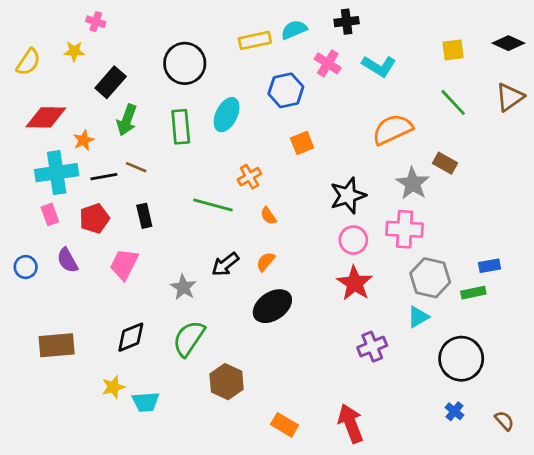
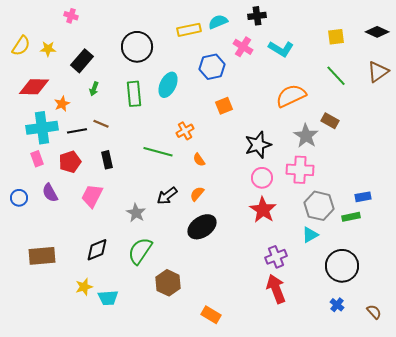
yellow star: (74, 51) -> (48, 49), moved
green arrow: (127, 120) -> (94, 89), size x0.6
red arrow: (351, 423) -> (276, 289), moved

